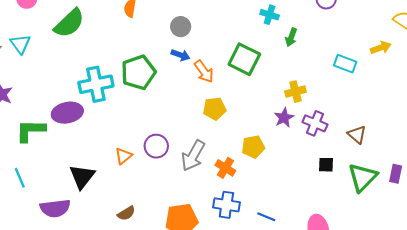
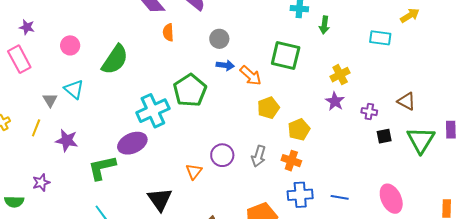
purple cross: (315, 123) -> (369, 112), moved, size x0.7
yellow pentagon: (253, 147) -> (299, 129), moved
gray arrow: (193, 156) -> (259, 156), size x0.7

